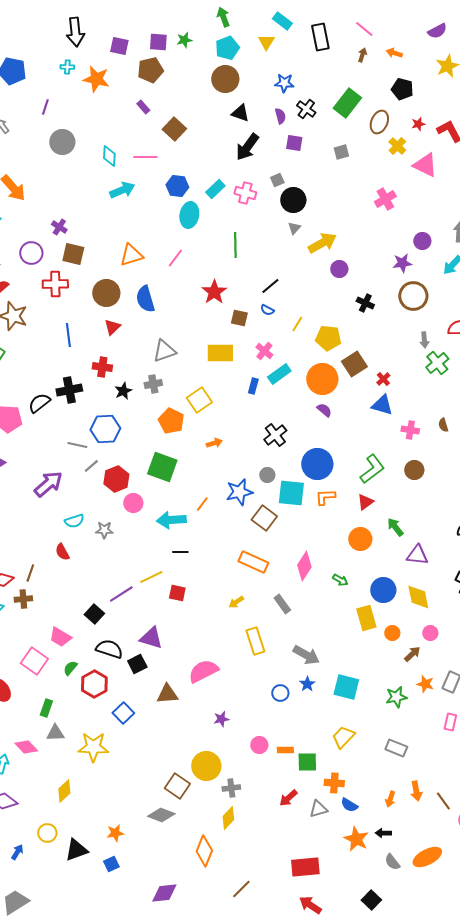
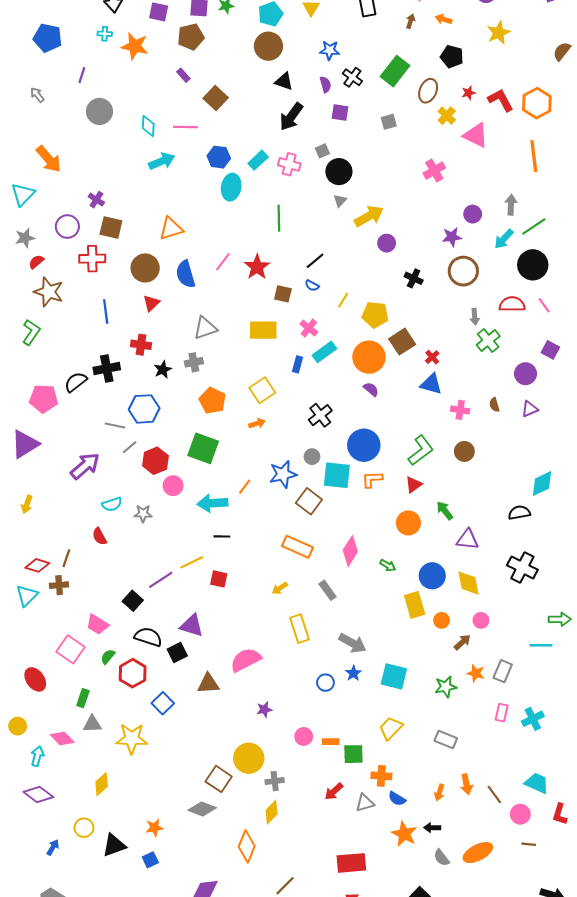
pink line: (175, 258) -> (223, 262), moved
yellow square: (199, 400) -> (262, 390), moved

